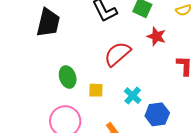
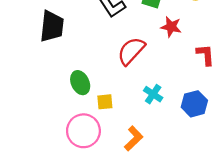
yellow square: (96, 90) -> (105, 102), moved
blue hexagon: (157, 114) -> (194, 104), moved

